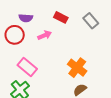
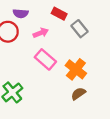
gray rectangle: (91, 21) -> (80, 29), moved
pink rectangle: (27, 67) -> (45, 59), moved

